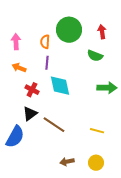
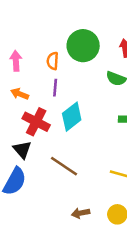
cyan diamond: (60, 86) -> (72, 117), turned 65
red cross: (32, 90) -> (36, 122), size x1.5
black triangle: (30, 114) -> (22, 150), moved, turned -35

